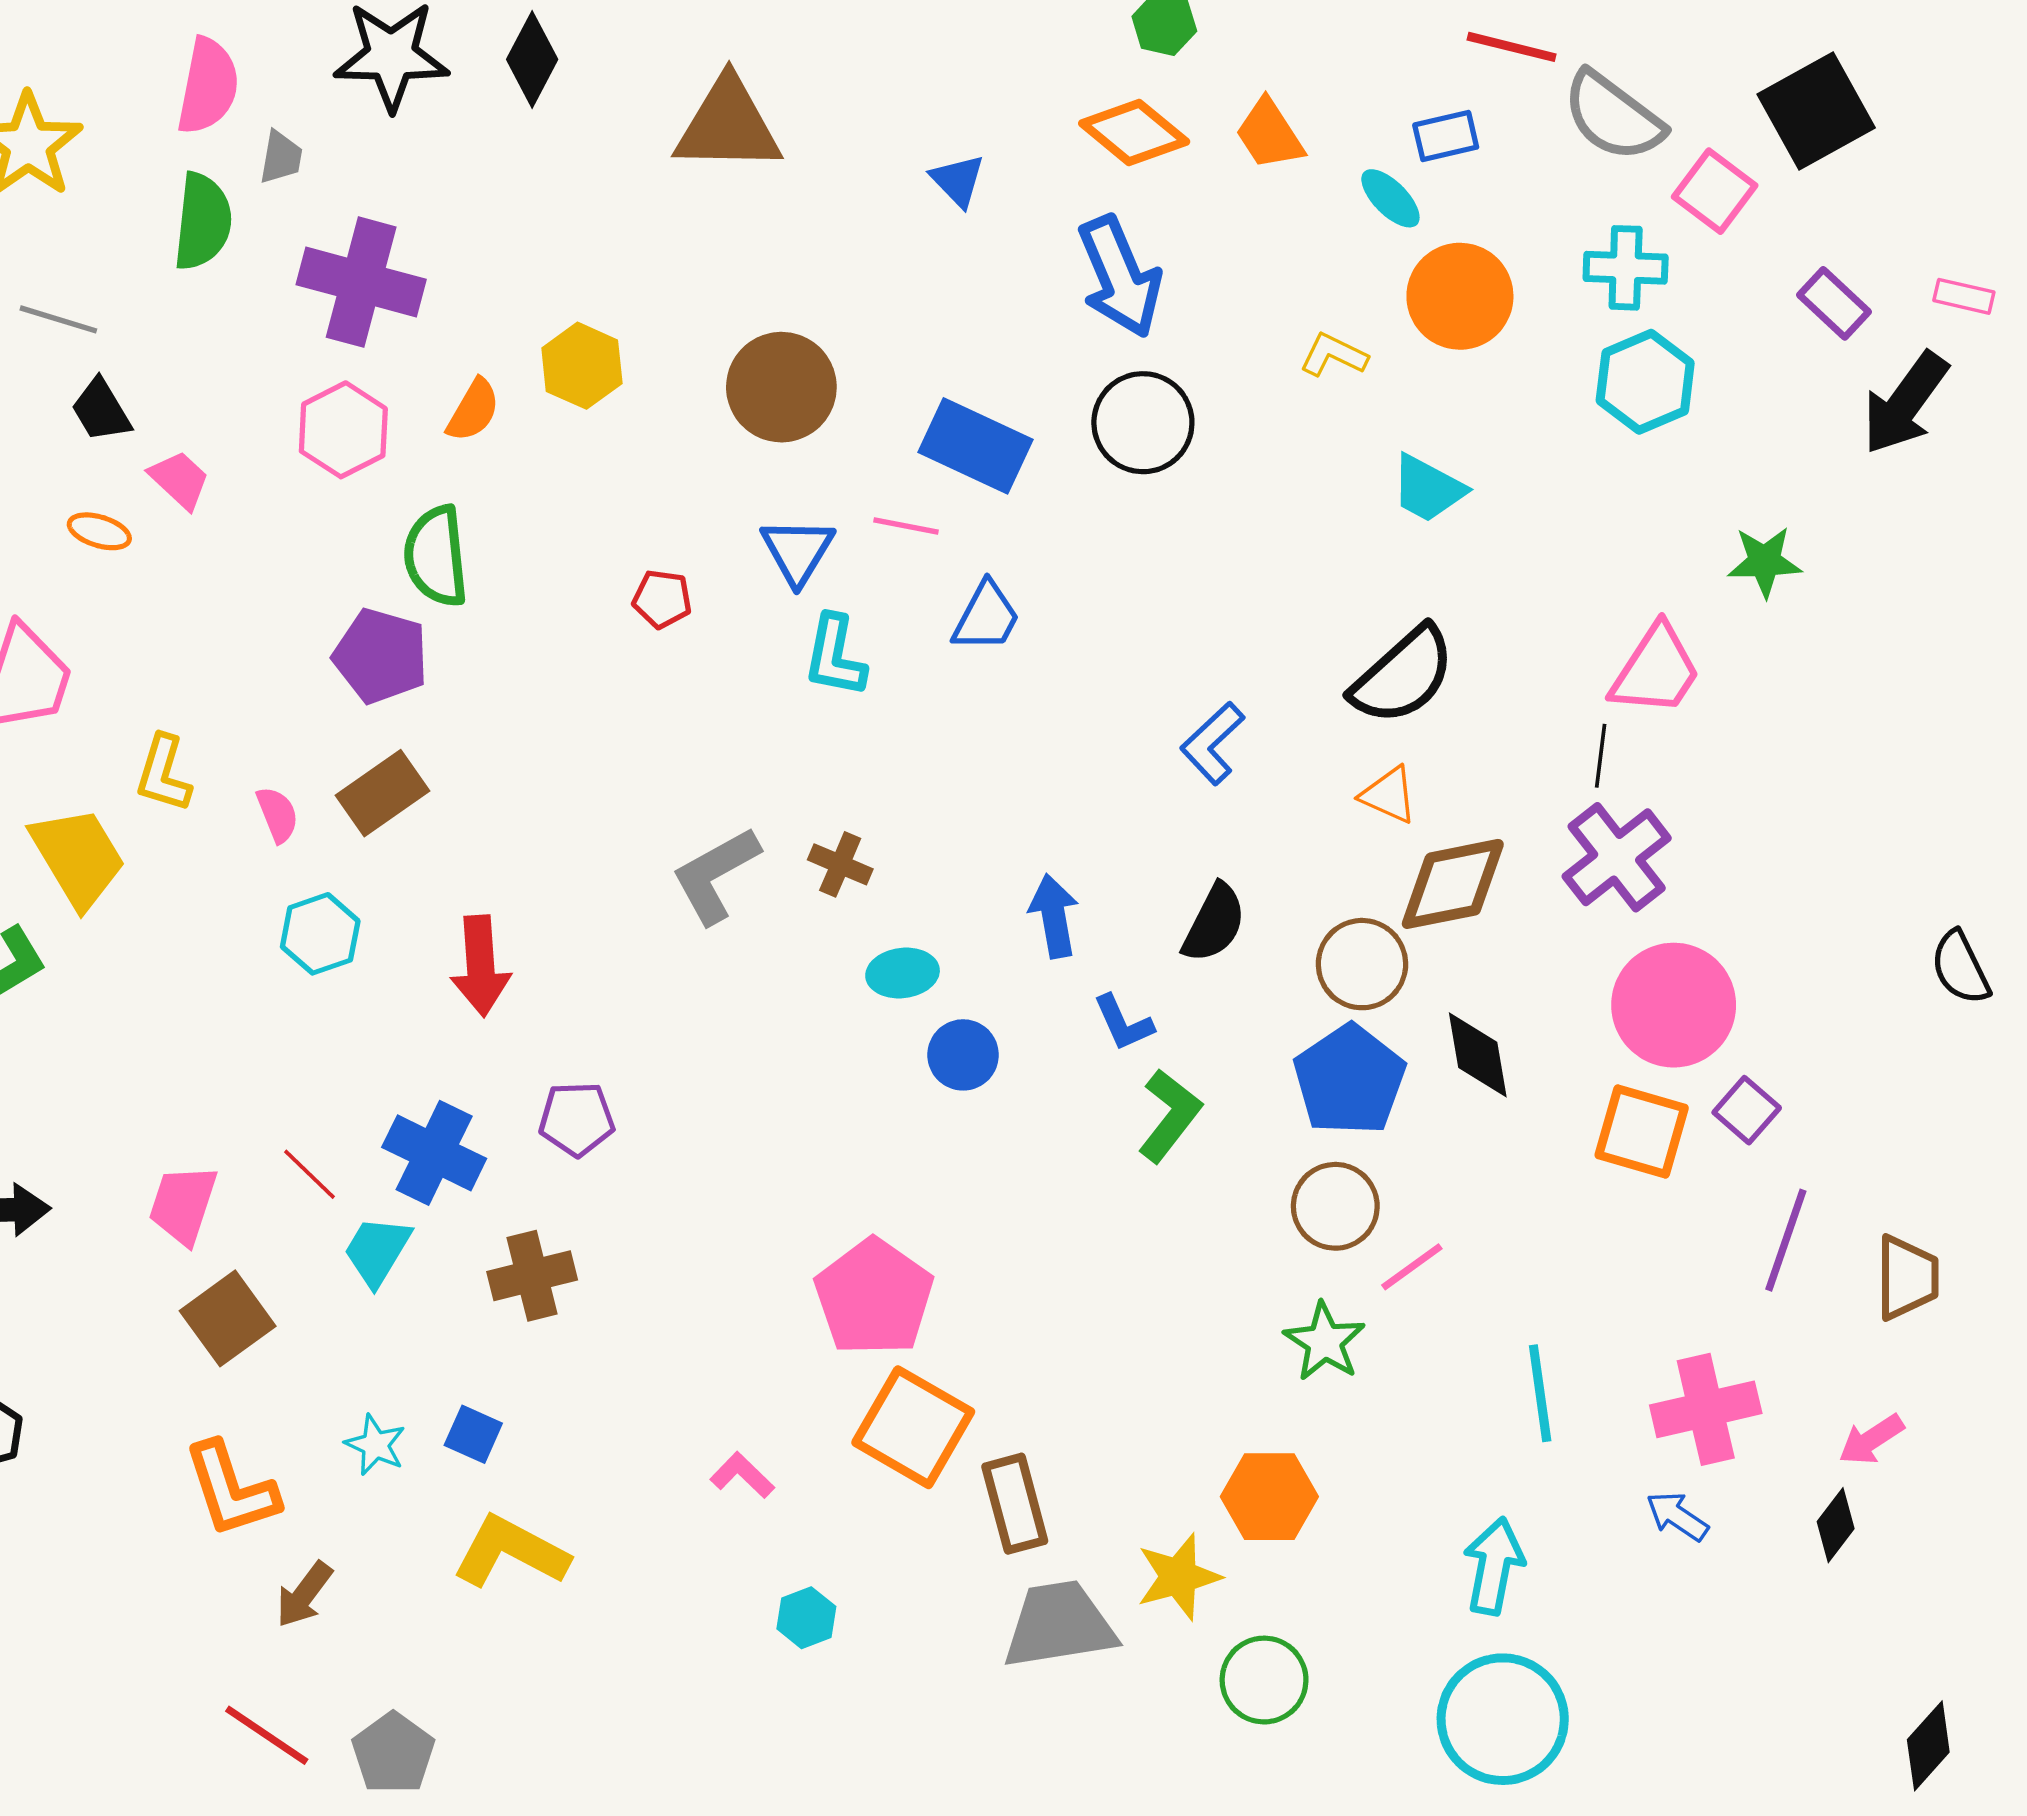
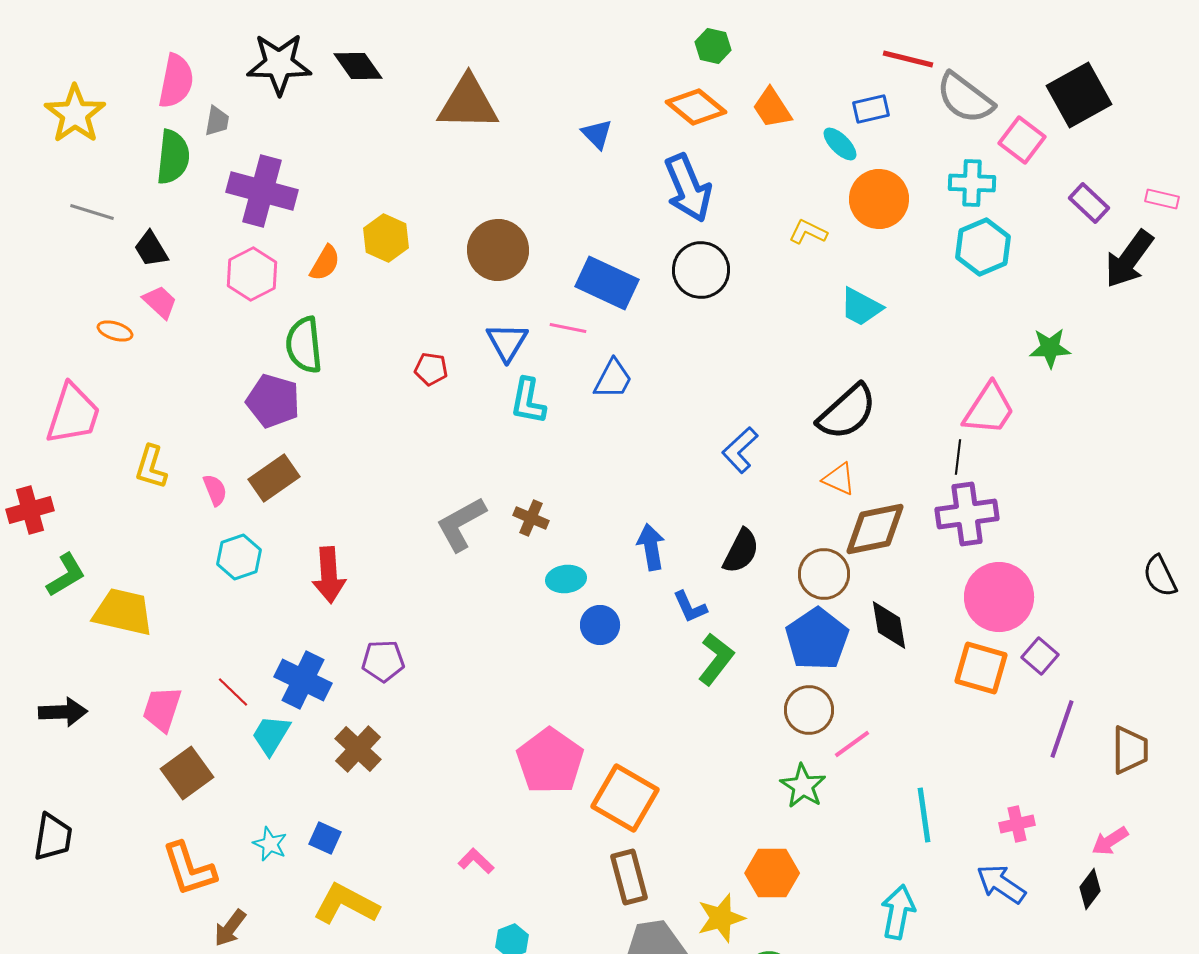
black diamond: (532, 59) -> (358, 66), turned -63
black trapezoid: (101, 410) -> (151, 249), moved
yellow trapezoid: (78, 857) -> (123, 612), moved, turned -46
purple cross: (1617, 857) -> (967, 514), turned 30
brown cross: (532, 1276) -> (358, 749), turned -33
pink cross: (1706, 1409) -> (1017, 824), size x0.6
orange square: (913, 1427) -> (625, 798), moved
blue arrow: (1677, 1516) -> (1001, 884), size x1.4

